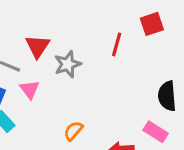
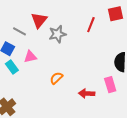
pink triangle: (30, 89) -> (30, 57), moved, turned 48
pink rectangle: (156, 132) -> (110, 85), turned 35

